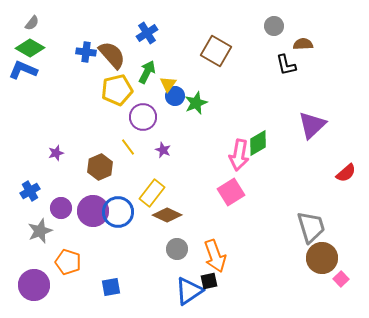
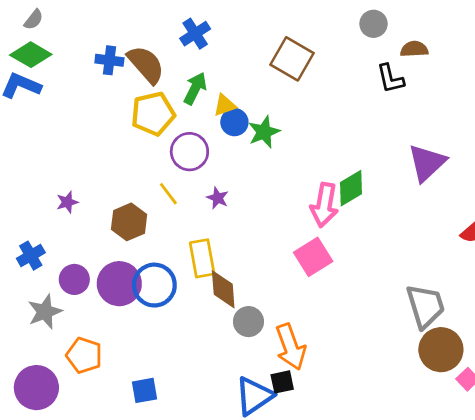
yellow triangle: (168, 84) -> (225, 105), turned 36
yellow rectangle: (152, 193) -> (202, 258), turned -48
brown diamond: (167, 215) -> (223, 289), turned 60
gray circle: (177, 249) -> (248, 322), moved

